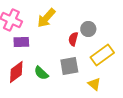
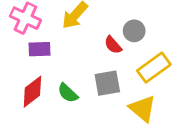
red semicircle: (73, 39) -> (113, 45), turned -56
yellow triangle: (94, 84) -> (143, 109), size x1.5

